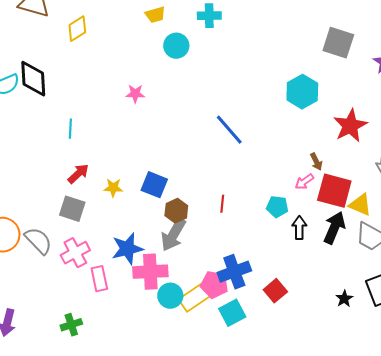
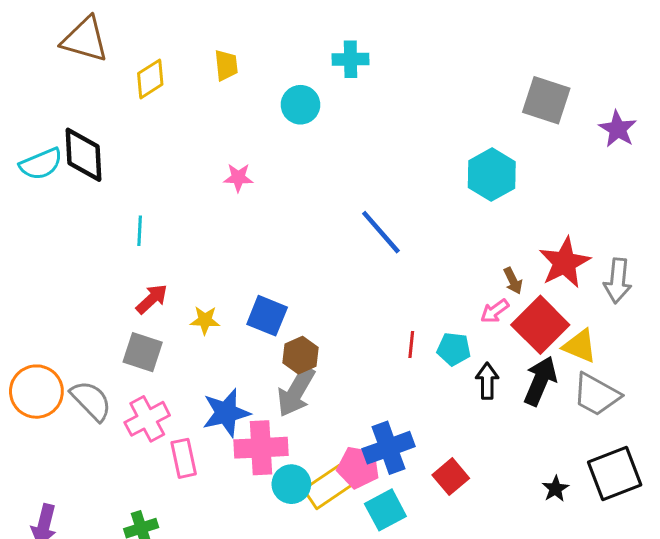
yellow trapezoid: (155, 15) -> (226, 65), moved, turned -80
red star: (350, 126) -> (565, 263), moved
red square: (334, 191) -> (540, 325), turned 30
red line: (222, 204) -> (411, 344), moved

